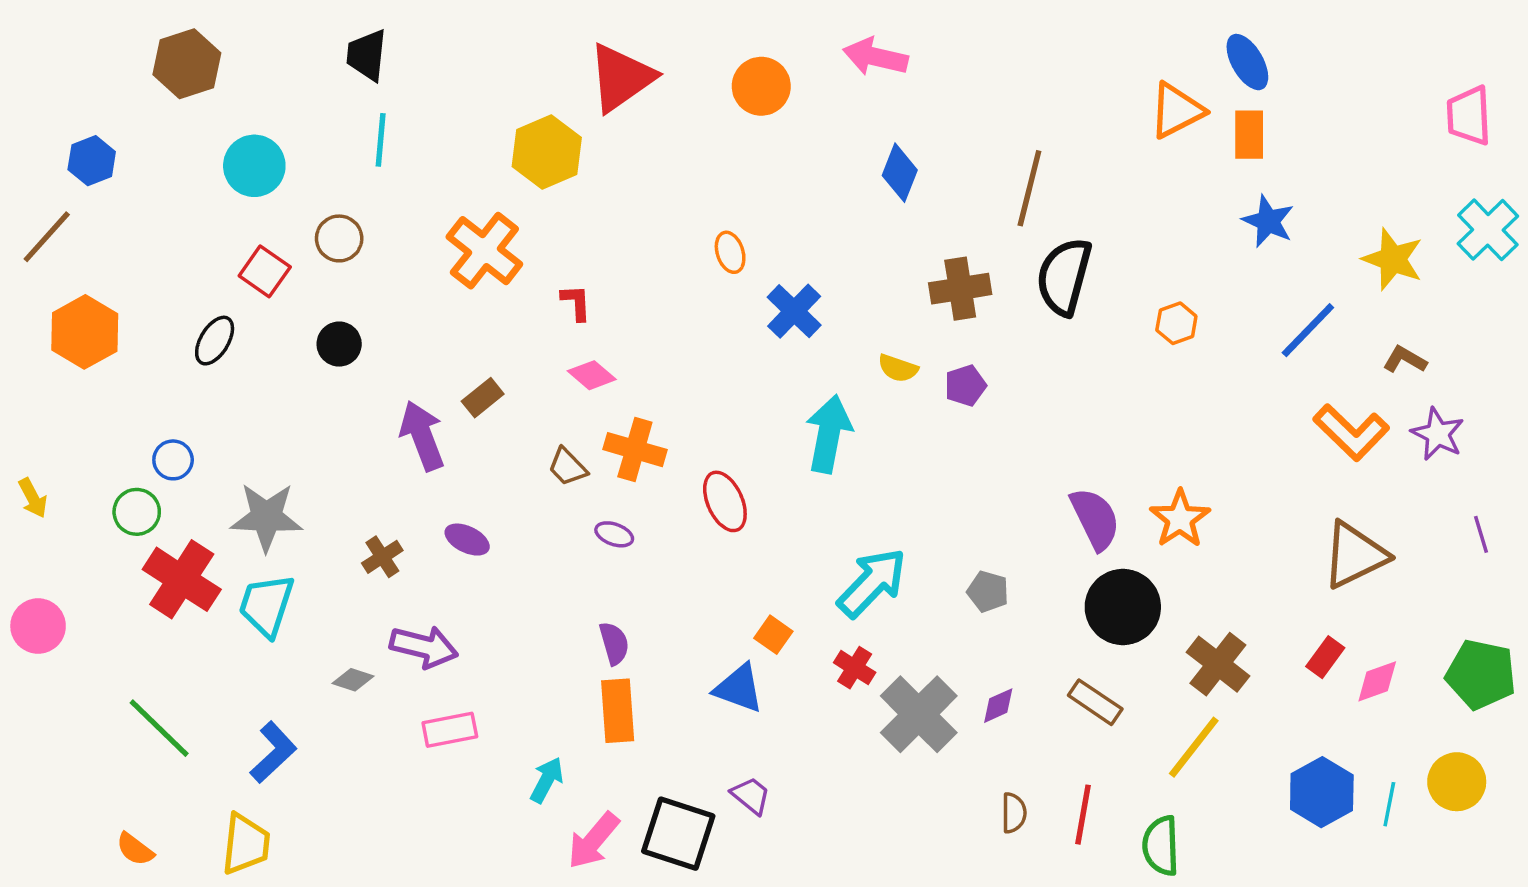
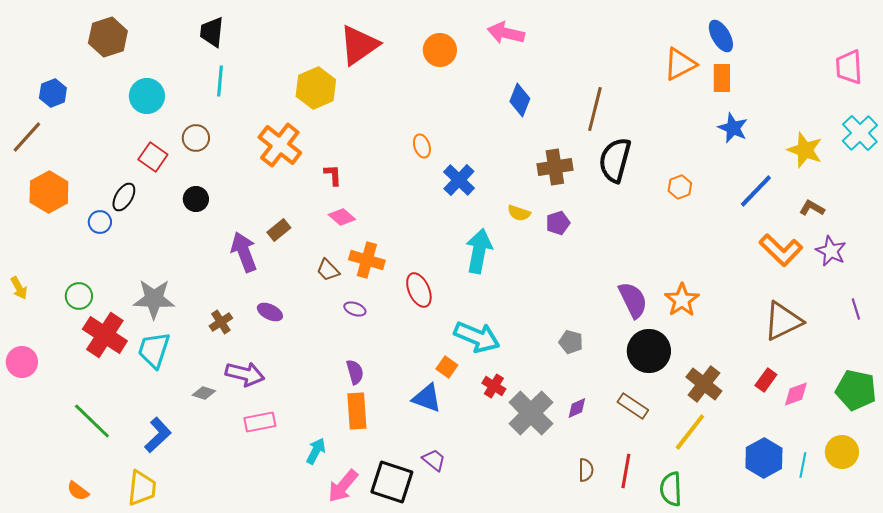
blue circle: (173, 460) -> (100, 222), moved
cyan arrow: (872, 583) -> (477, 337), moved, turned 69

